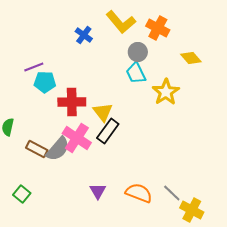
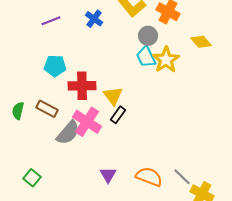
purple line: (34, 67) -> (51, 21), moved
yellow star: (166, 92) -> (166, 60), moved
black rectangle: (108, 131) -> (118, 115), size x0.7
brown rectangle: (37, 149) -> (47, 109), moved

